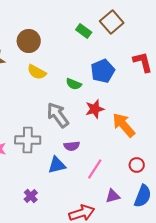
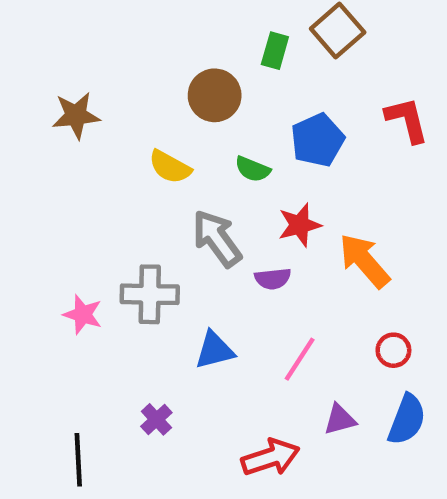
green rectangle: (84, 31) -> (275, 51), turned 70
brown circle: (29, 41) -> (215, 95), moved
yellow semicircle: (37, 72) -> (170, 167), moved
purple semicircle: (72, 146) -> (273, 279), moved

